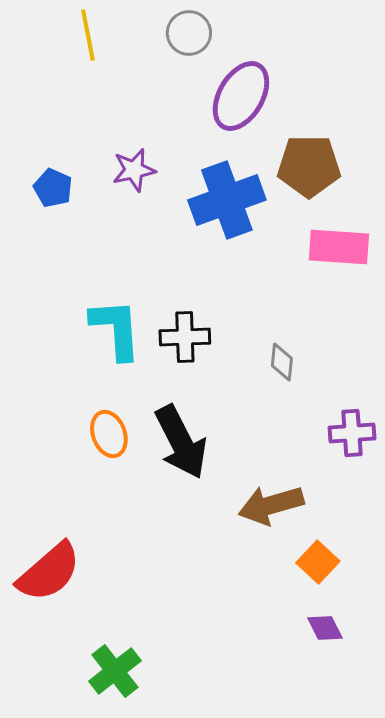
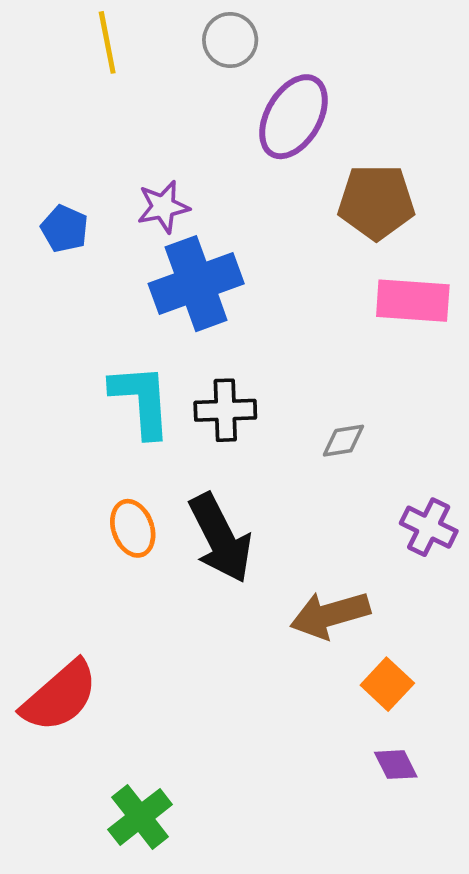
blue cross: (227, 200) -> (196, 284), moved
gray diamond: (282, 362) -> (343, 441), turned 75
purple cross: (352, 433) -> (429, 527), turned 30

